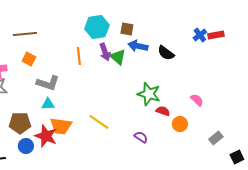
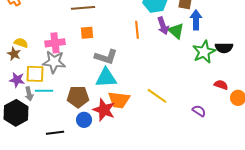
blue arrow: (138, 46) -> (196, 20), turned 78
black semicircle: (166, 53) -> (224, 48), moved, turned -36
orange square: (29, 59) -> (87, 33), turned -32
green star: (149, 94) -> (204, 52), moved, turned 30
cyan triangle: (48, 104) -> (106, 78), size x1.6

